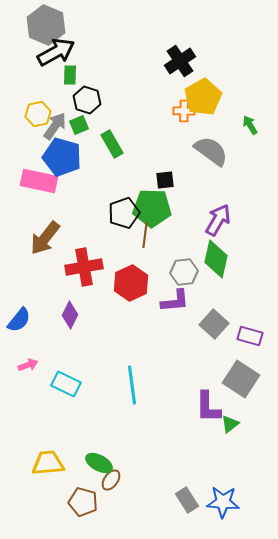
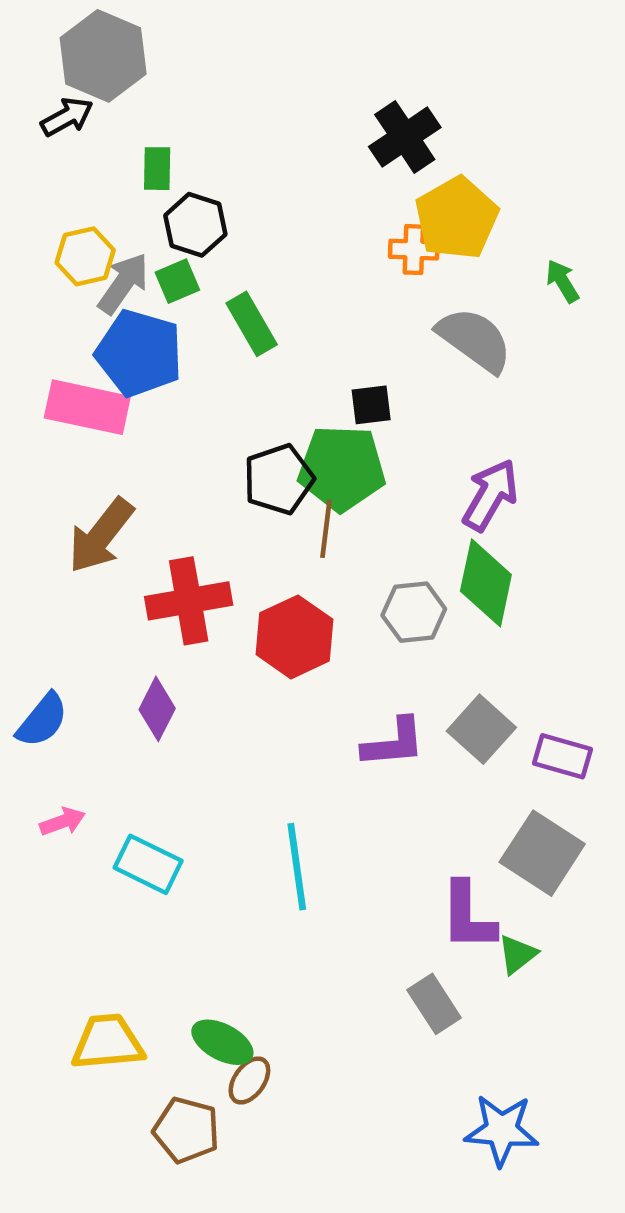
black arrow: (56, 52) -> (67, 117), moved, size x0.6
purple L-shape: (175, 301) -> (394, 743), moved
gray rectangle: (187, 500) -> (434, 1004), moved

